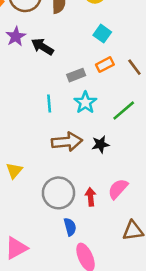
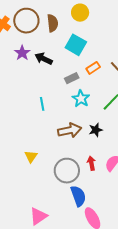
cyan square: (102, 34) -> (76, 45), moved, size x1.5
cyan line: (49, 104) -> (42, 104), moved
red arrow: (91, 197) -> (91, 163), moved
blue semicircle: (70, 227) -> (78, 196), size x1.5

